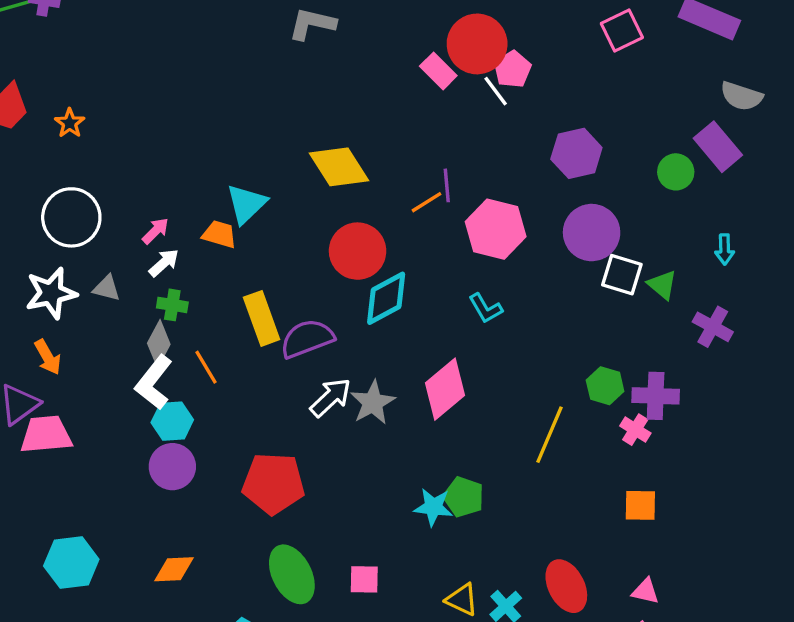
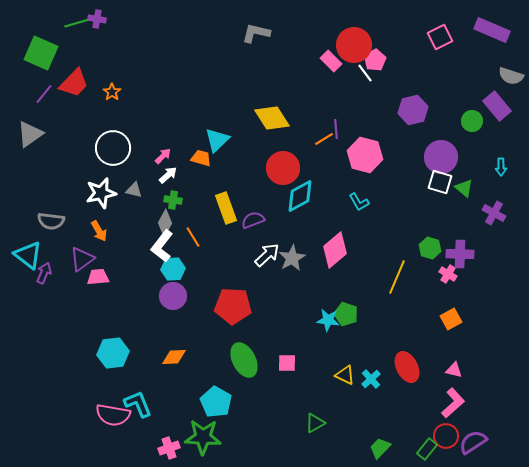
purple circle: (592, 233) -> (441, 157), moved
purple semicircle: (307, 339) -> (253, 220), size x0.7
pink trapezoid: (46, 435) -> (98, 277), size x0.7
orange square: (640, 505) -> (451, 319), turned -30

